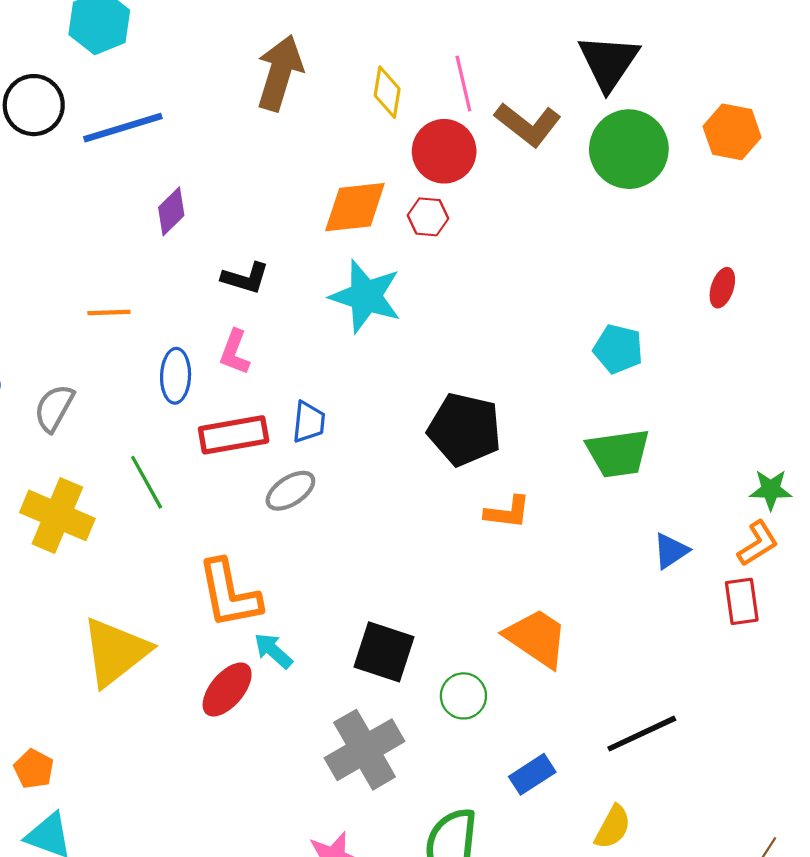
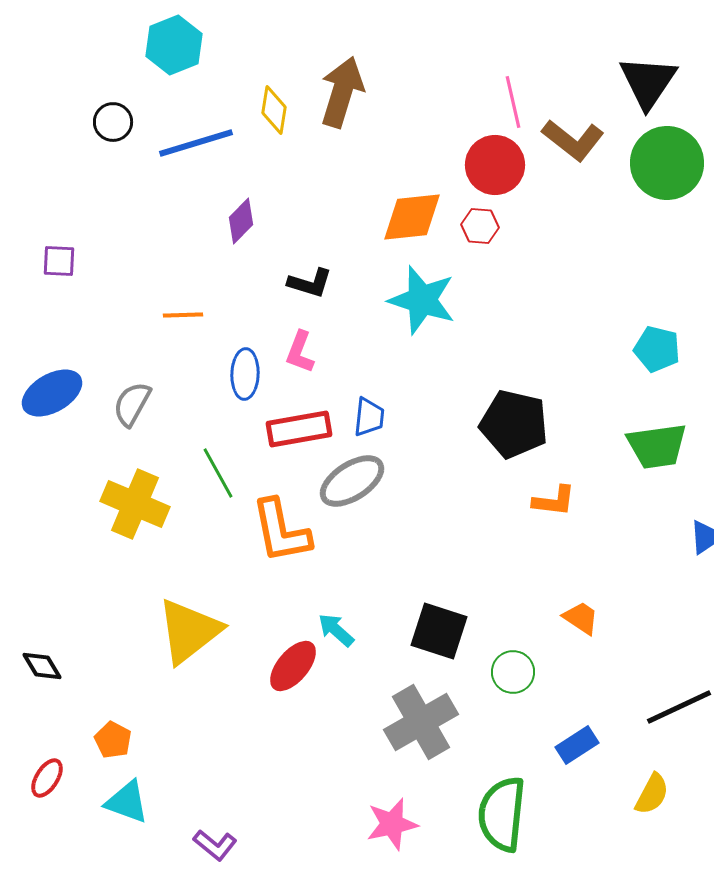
yellow diamond: (387, 92) -> (274, 110), moved
black circle: (34, 105) -> (113, 122), size x0.7
gray ellipse: (290, 491) -> (352, 481), size x1.4
orange L-shape: (229, 594) -> (281, 531), moved
orange trapezoid: (536, 638) -> (581, 618), size x0.6

